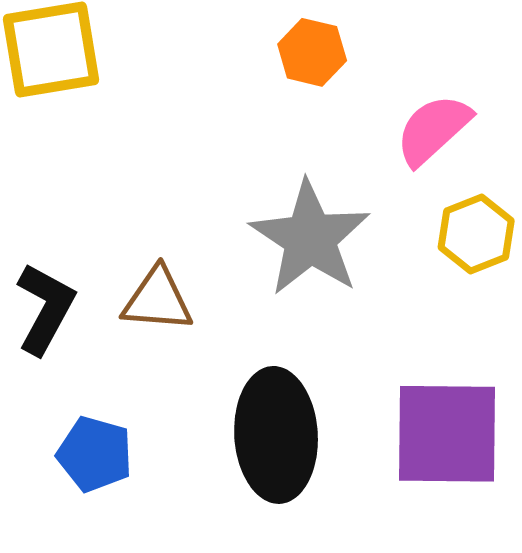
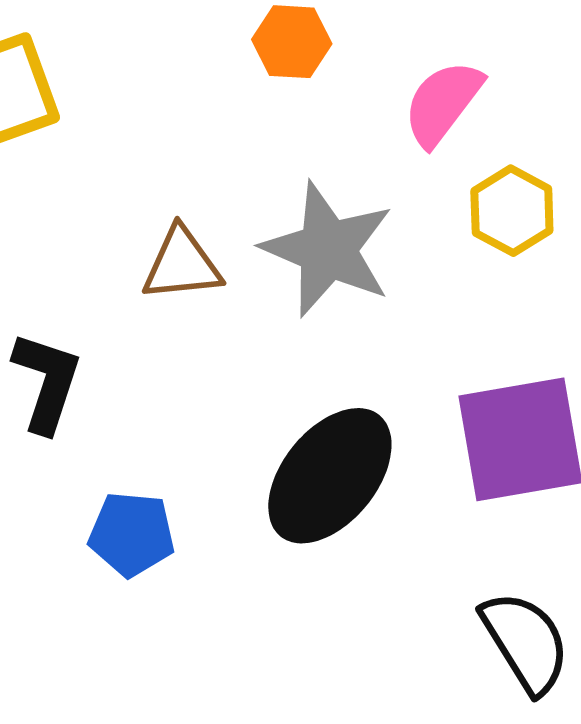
brown triangle: (157, 300) -> (182, 264), moved
black ellipse: (276, 435) -> (330, 476), turned 53

